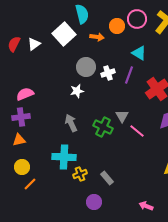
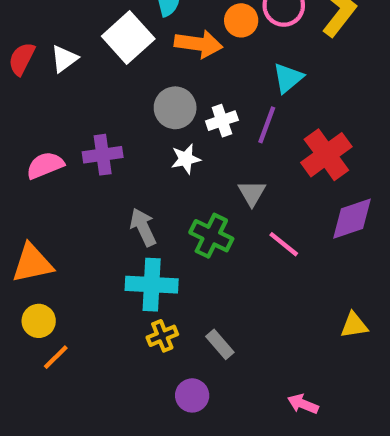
orange arrow: (97, 37) -> (199, 44), size x1.5
cyan triangle: (139, 53) -> (288, 78), turned 49
white star: (77, 91) -> (186, 159), moved
gray triangle: (122, 116) -> (252, 193), moved
purple cross: (21, 117) -> (103, 155), moved
orange triangle: (19, 140) -> (32, 263), size x1.5
cyan cross: (64, 157) -> (152, 285), moved

